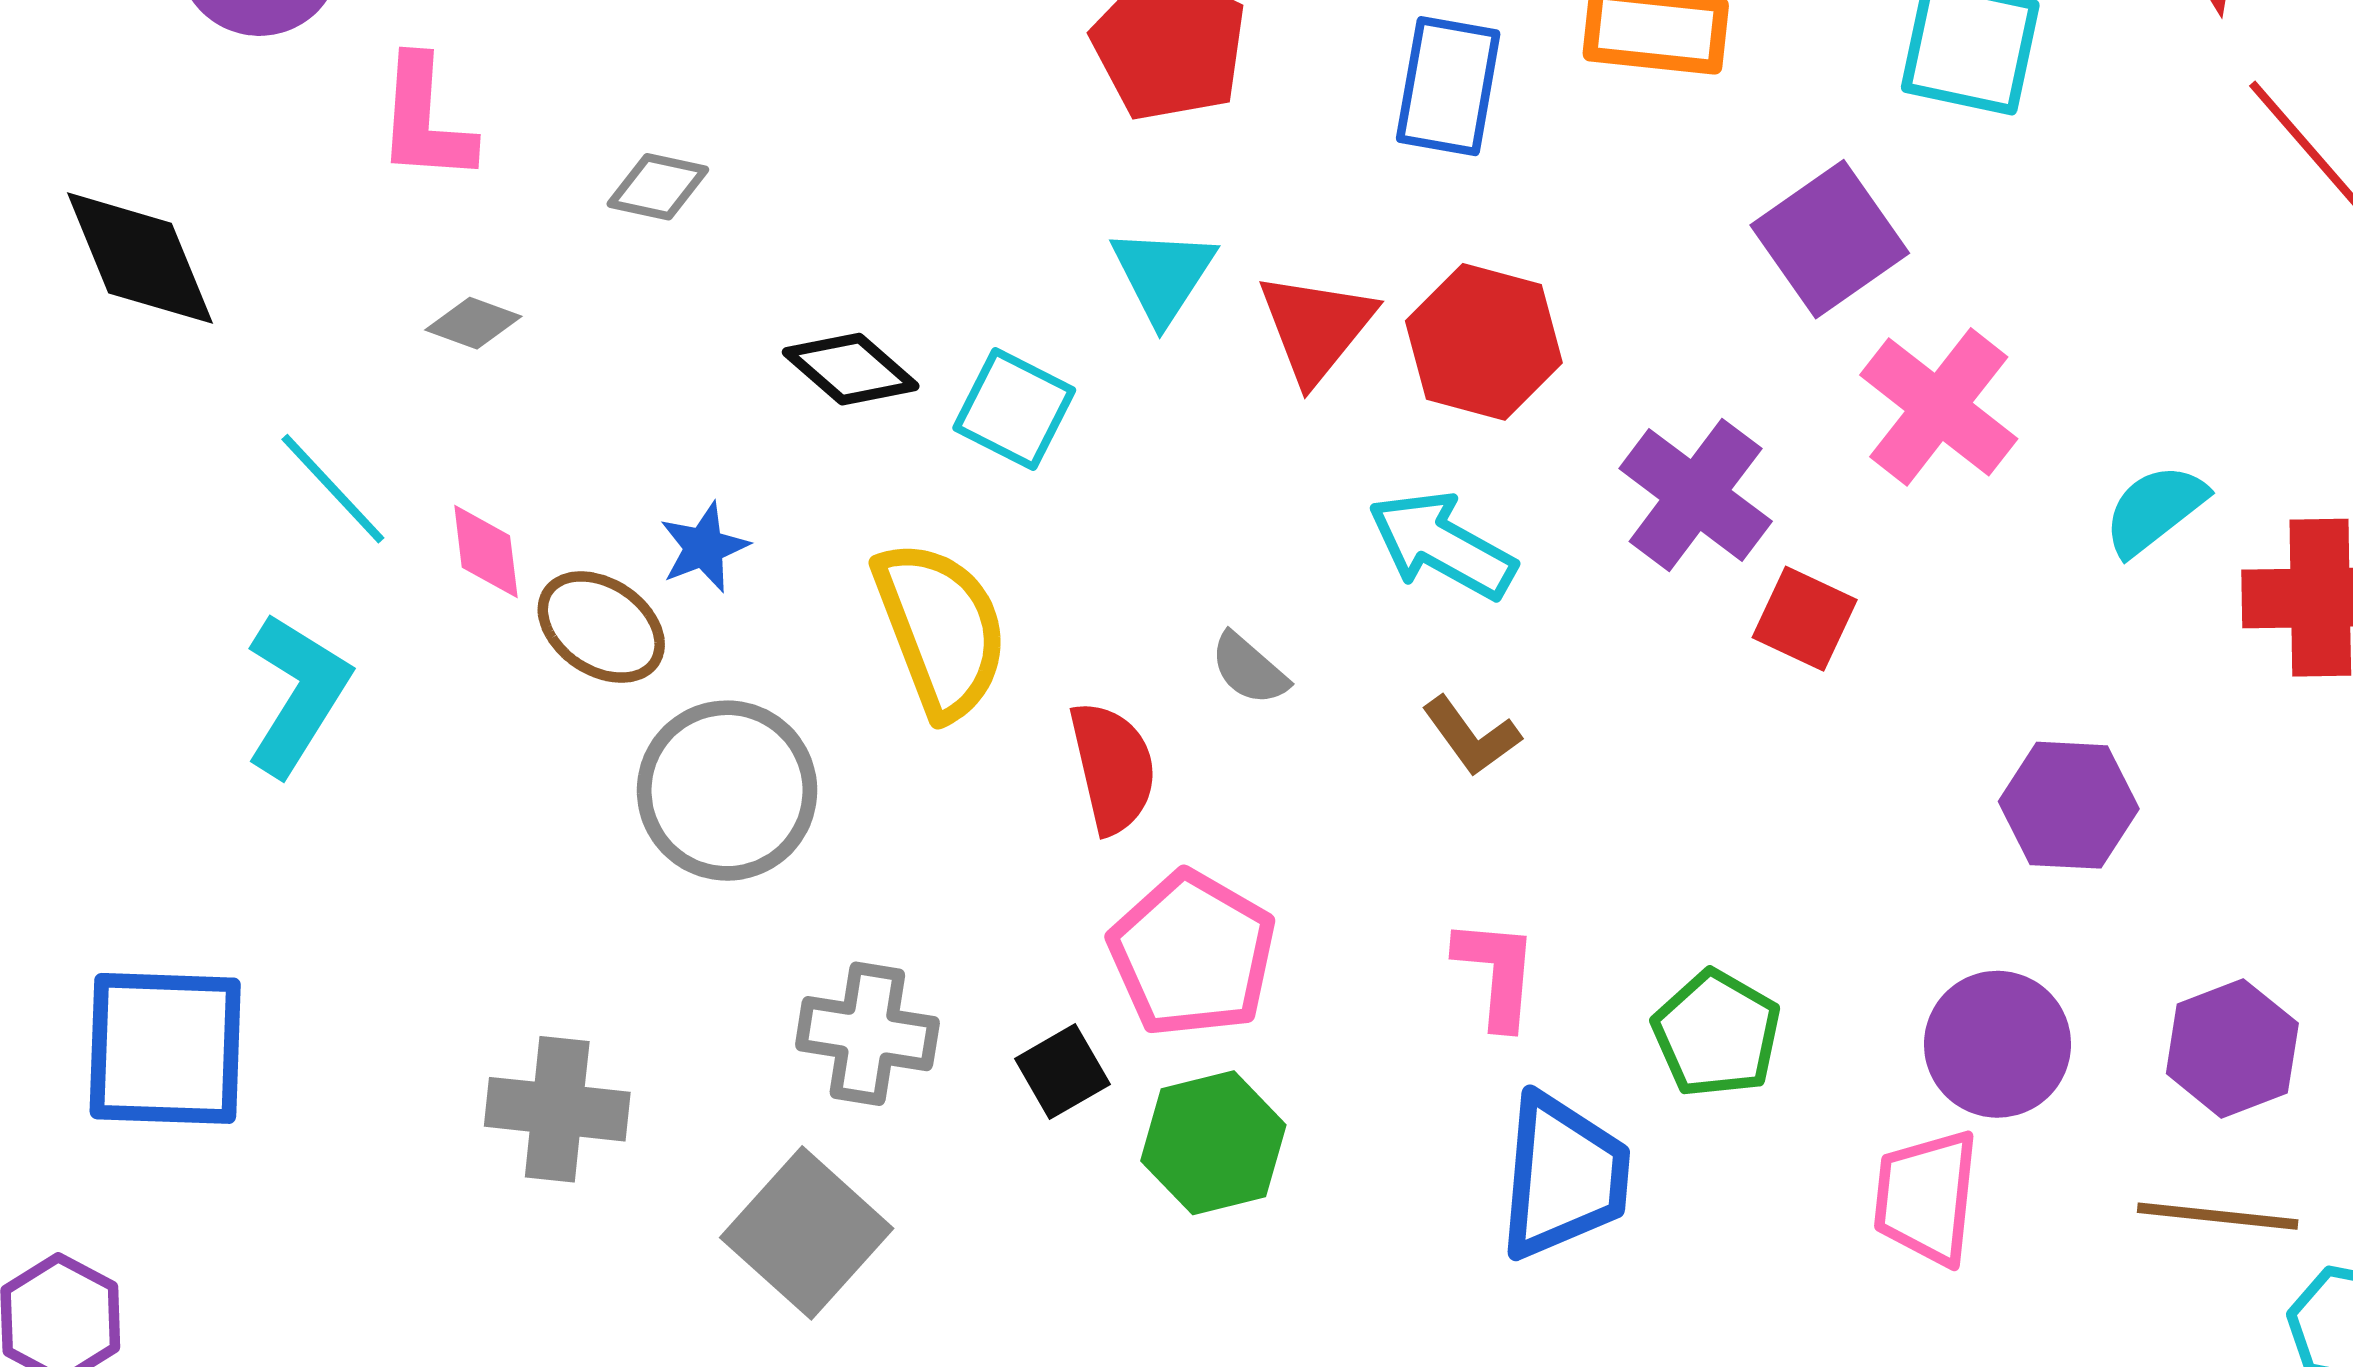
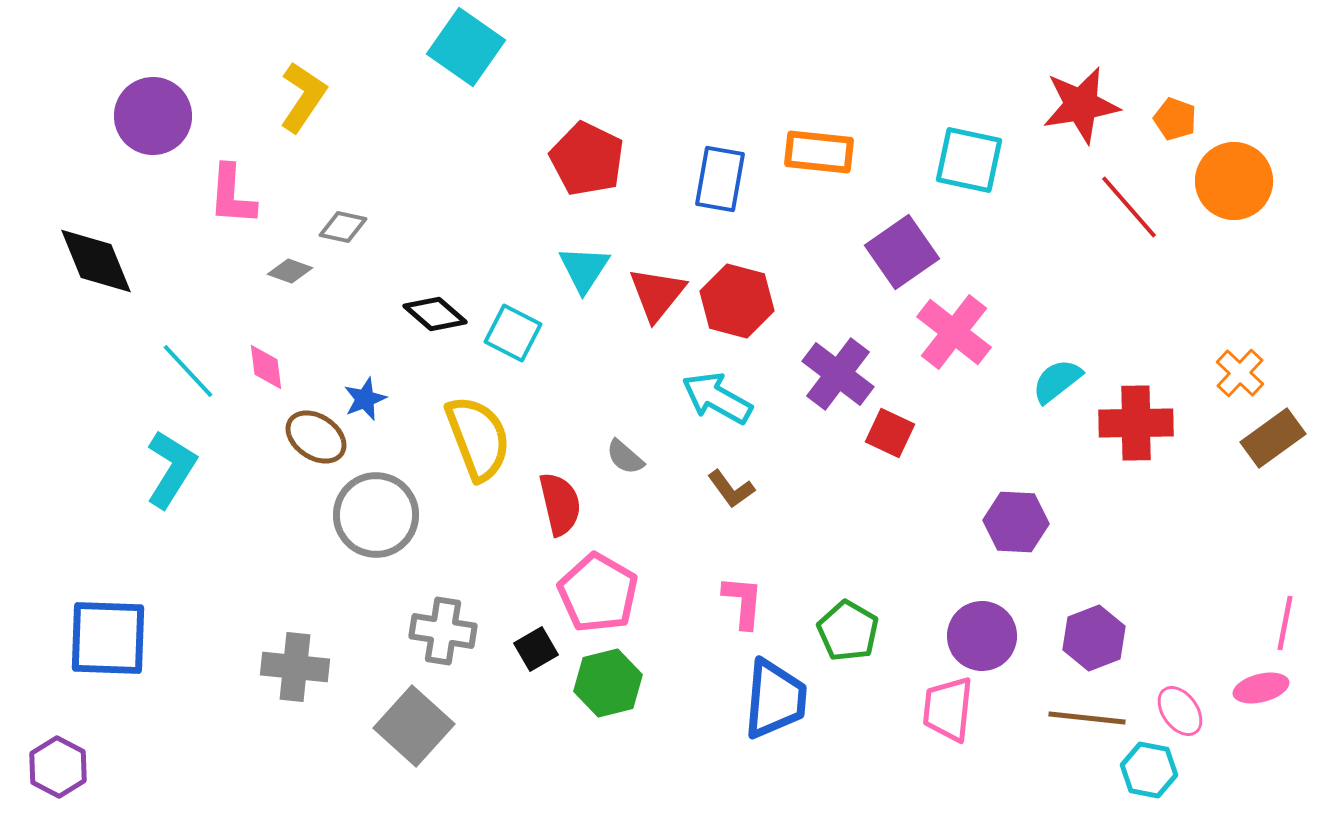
gray diamond: (473, 323) -> (290, 271), moved
pink diamond: (486, 552) -> (266, 367), moved

